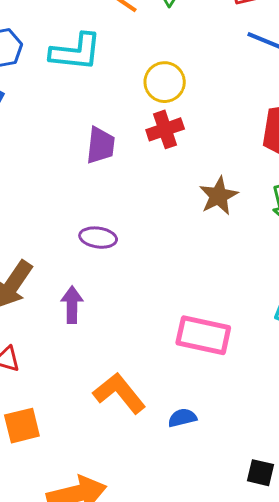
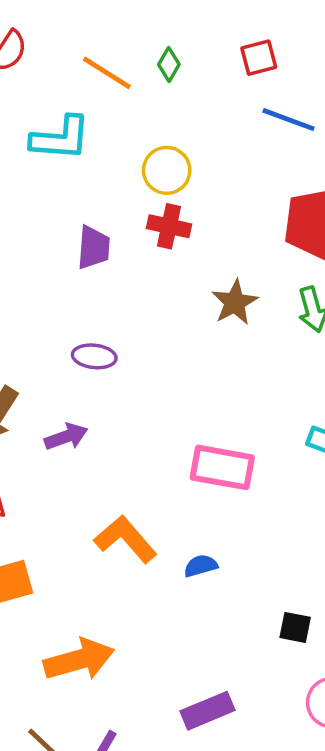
red cross: (165, 129) -> (169, 226), turned 33
purple arrow: (72, 305) -> (66, 437), turned 72

